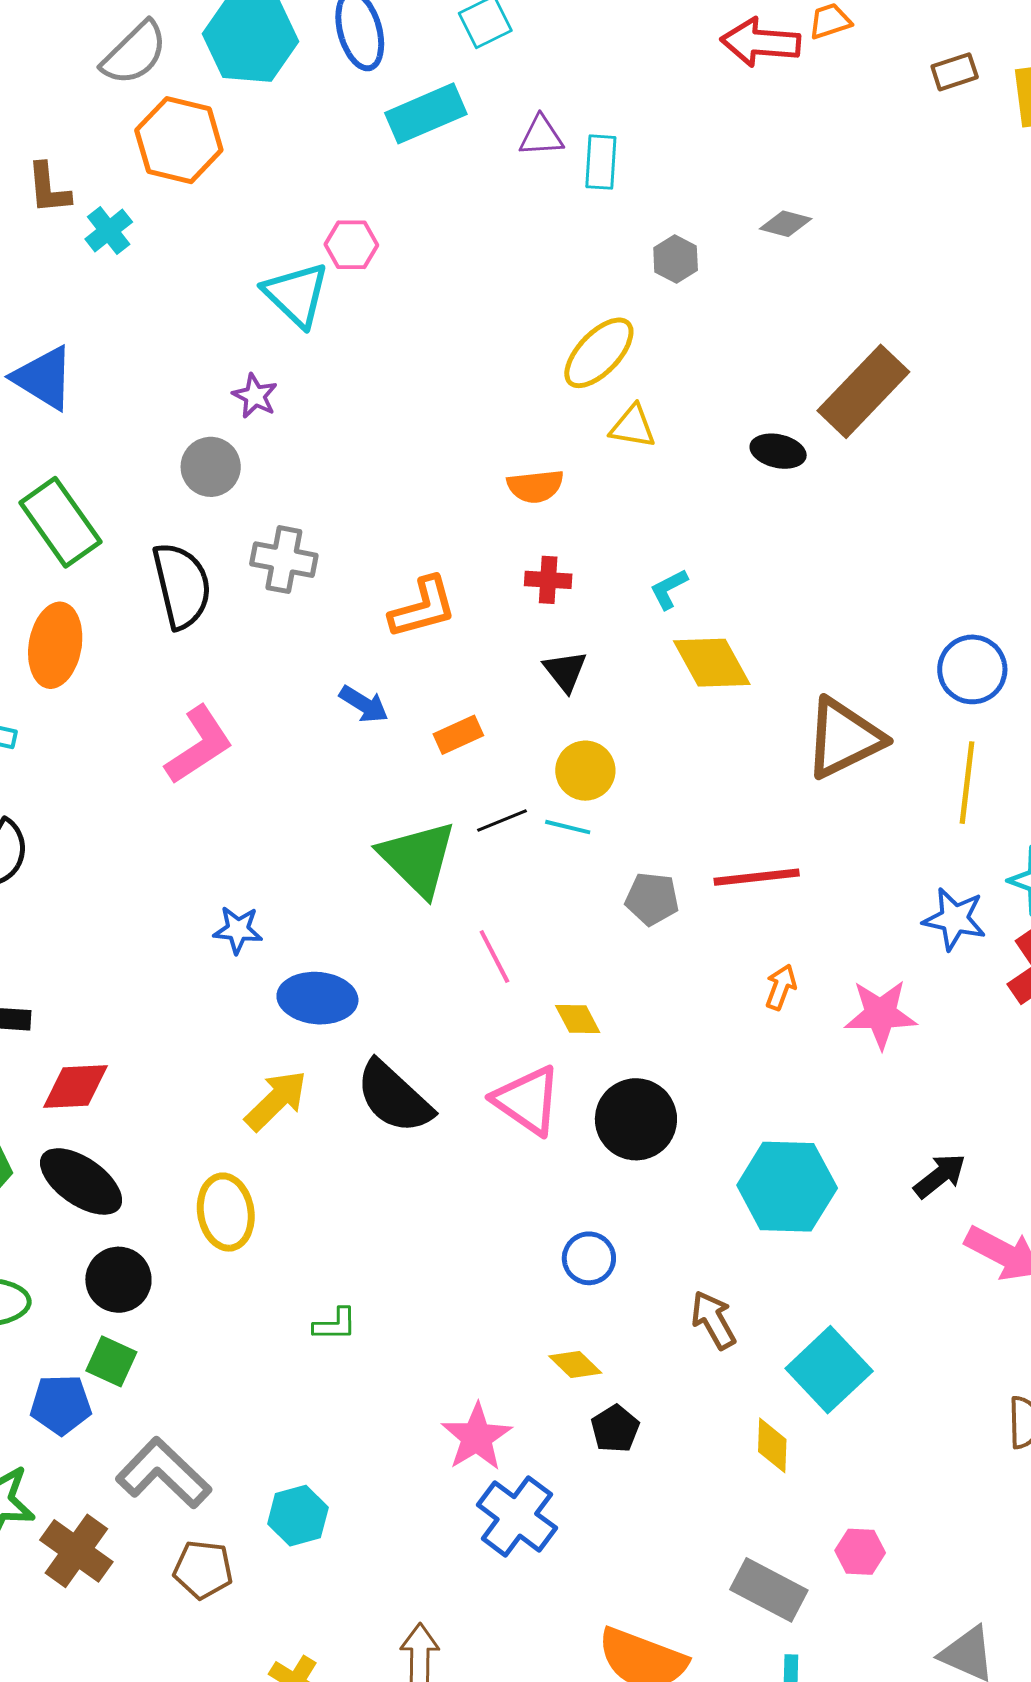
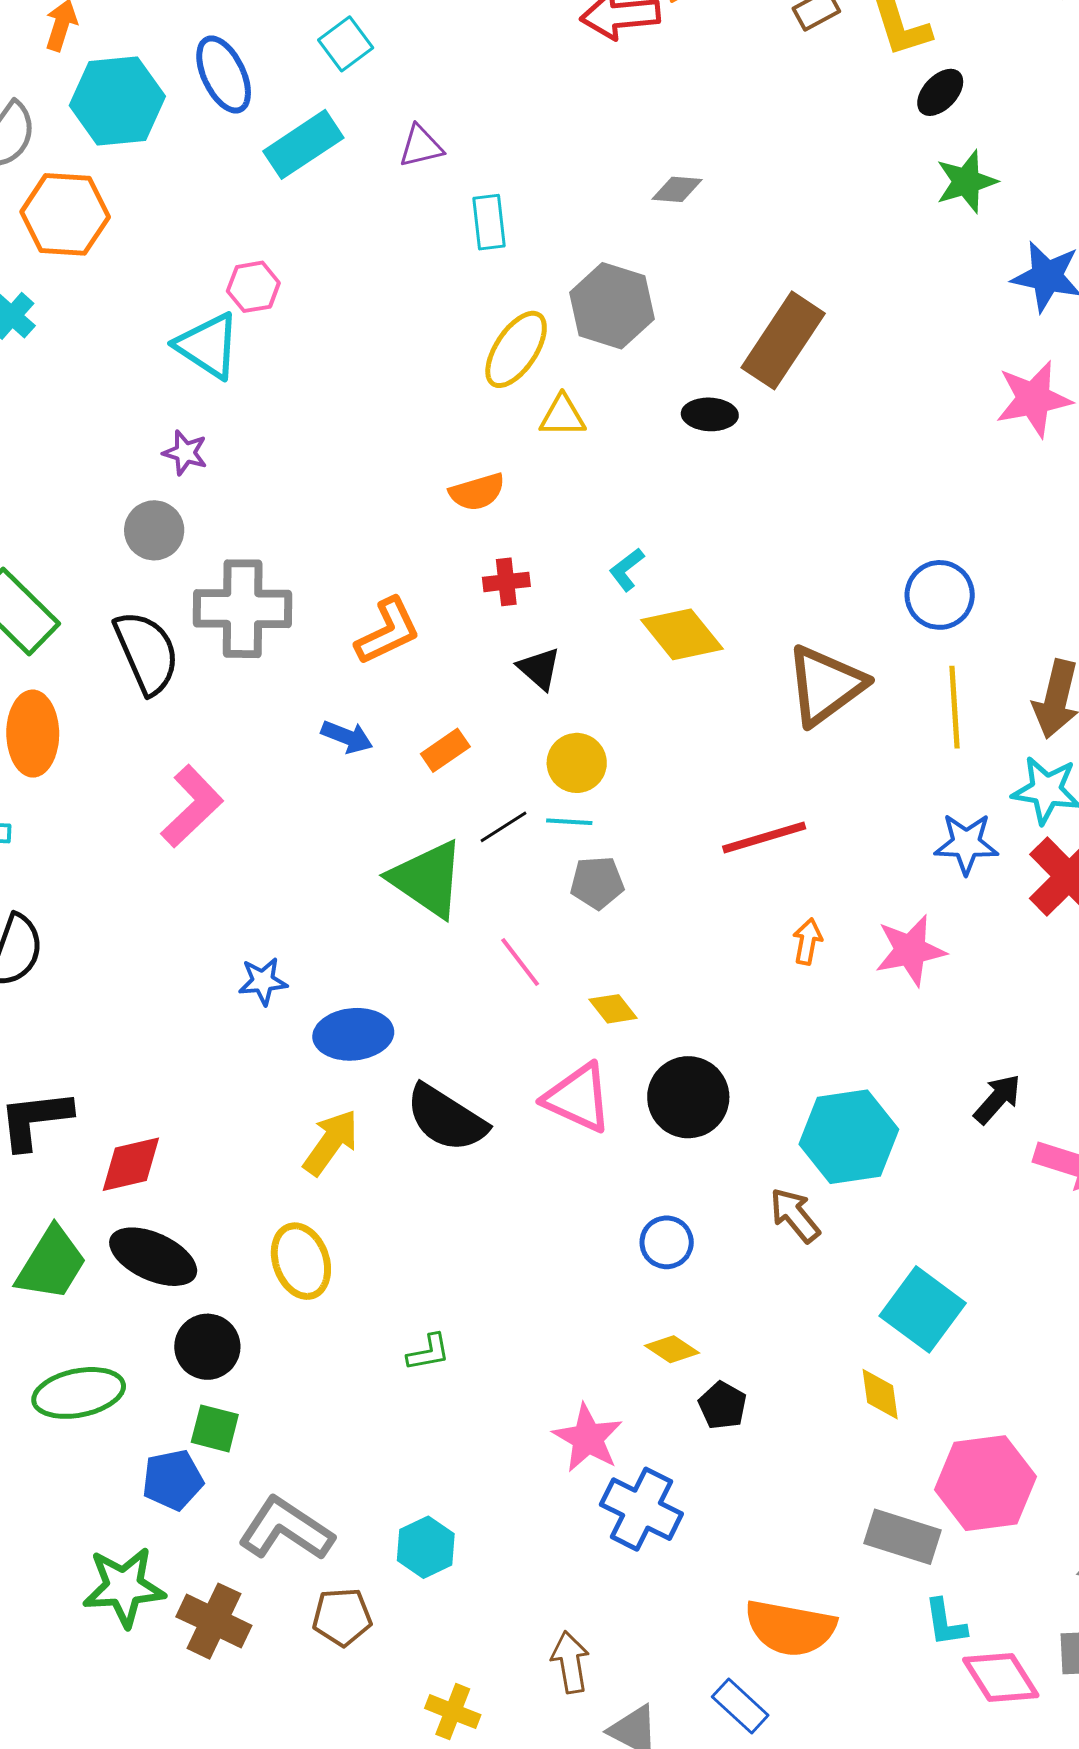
cyan rectangle: (601, 162) -> (489, 222), moved
gray hexagon: (676, 259) -> (612, 306), moved, size x1.8
gray cross: (284, 560) -> (243, 609), size x1.5
gray pentagon: (652, 899) -> (597, 883), moved
brown arrow: (713, 1320) -> (795, 1215), moved
pink hexagon: (860, 1552) -> (985, 1483), size x2.0

